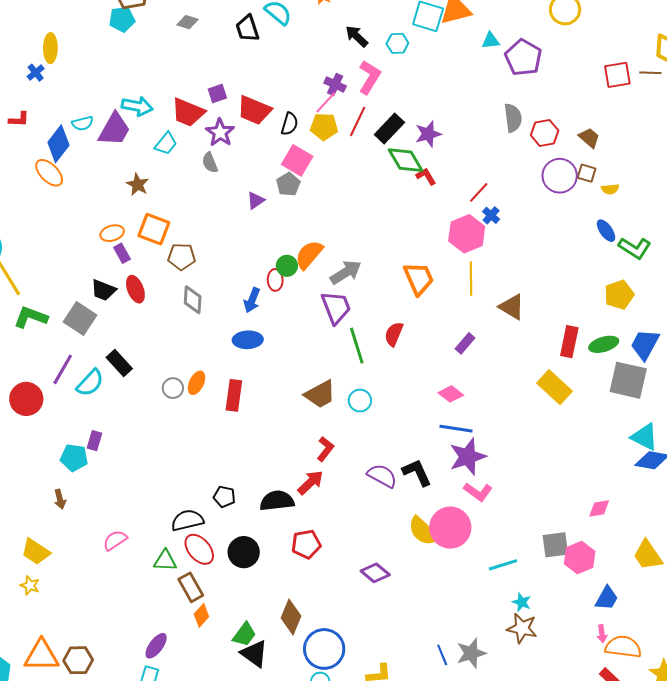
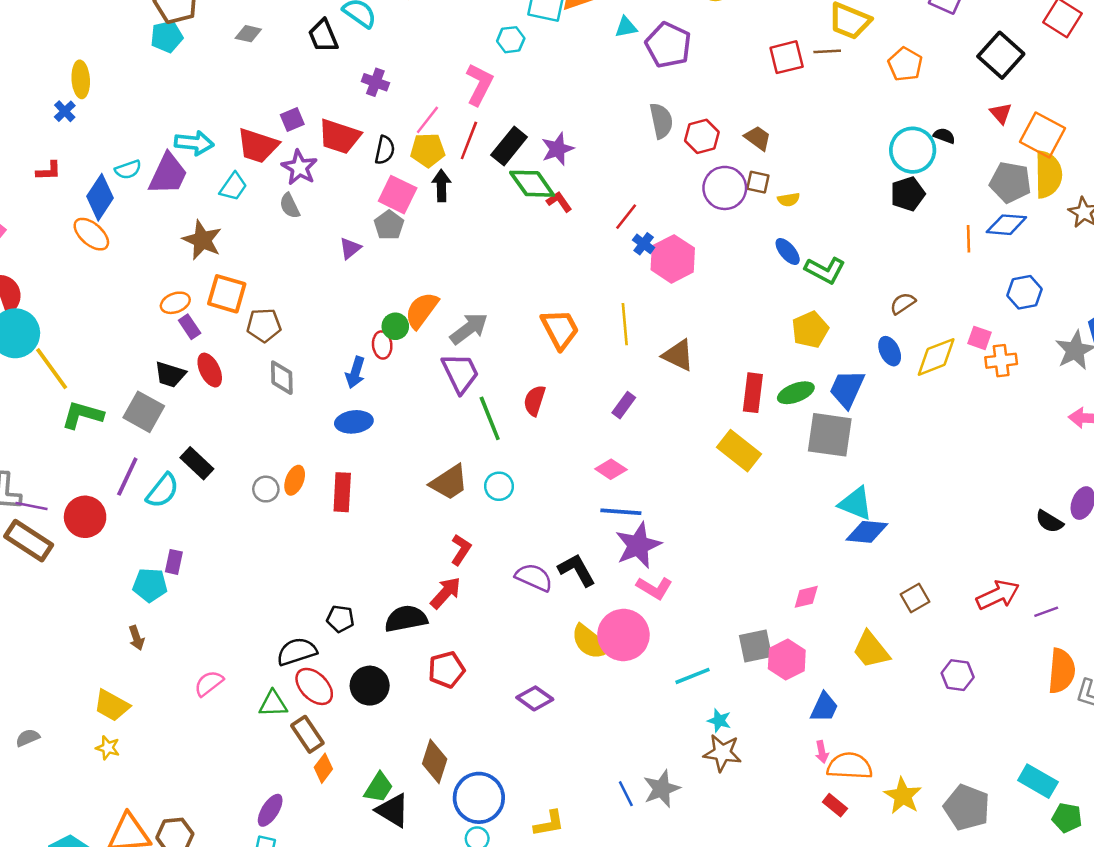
black arrow: (357, 36) -> (441, 186), moved, turned 50
purple cross: (335, 84) -> (375, 82), moved
brown star: (138, 184) -> (202, 240), size x1.4
pink hexagon: (467, 234) -> (673, 259), moved

